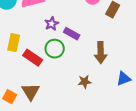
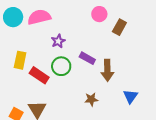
purple rectangle: (72, 34) -> (87, 58), moved
blue triangle: (124, 79) -> (130, 96), turned -35

